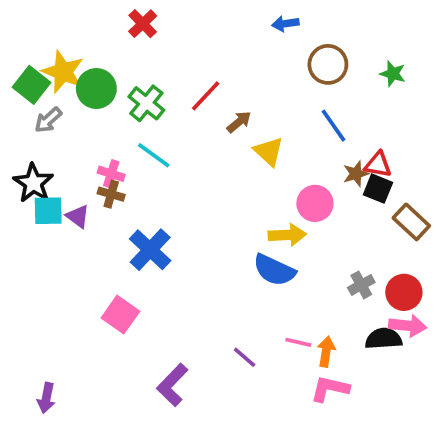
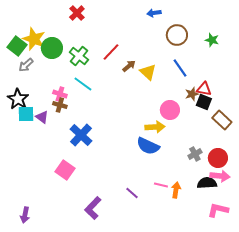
yellow triangle: (269, 152) -> (148, 72), moved
pink L-shape: (330, 389) -> (218, 210), moved

